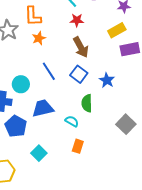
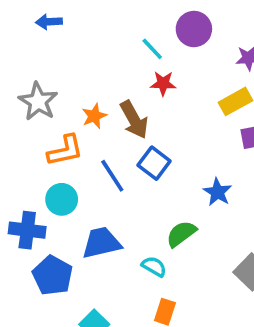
orange L-shape: (33, 16) -> (65, 150), moved, turned -100
brown arrow: (81, 47) -> (134, 120), moved
blue square: (79, 74) -> (154, 163), moved
green semicircle: (87, 103) -> (181, 234), turned 54

